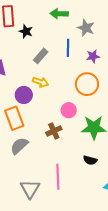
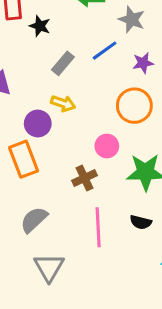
blue line: (68, 48) -> (105, 51), turned 54
gray semicircle: (19, 146) -> (34, 220), moved
pink line: (58, 177) -> (98, 227), moved

